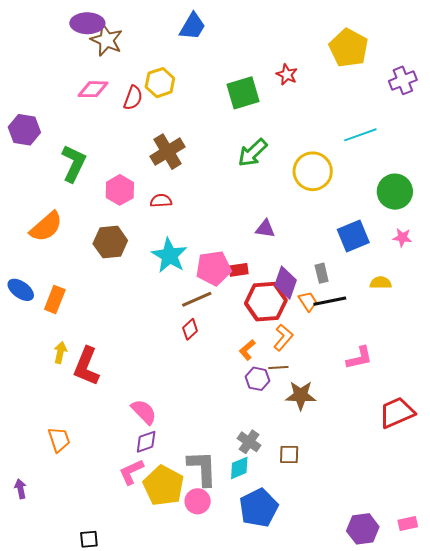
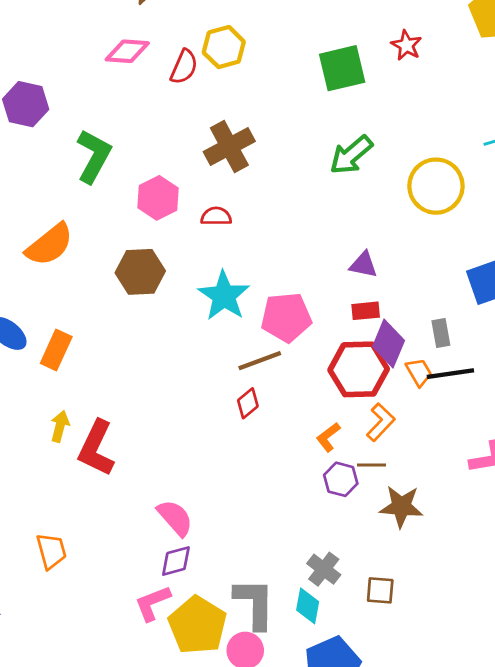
red rectangle: (239, 270) -> (366, 311), moved
cyan diamond: (239, 468) -> (308, 606), turned -60

